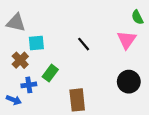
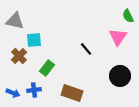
black line: (84, 44) -> (86, 49), moved
blue cross: (29, 85) -> (34, 90), moved
brown rectangle: (77, 100) -> (72, 93), turned -65

